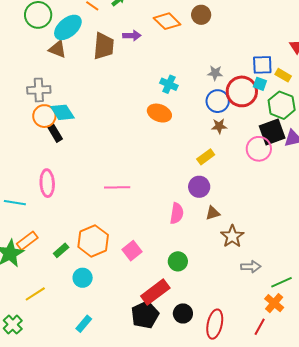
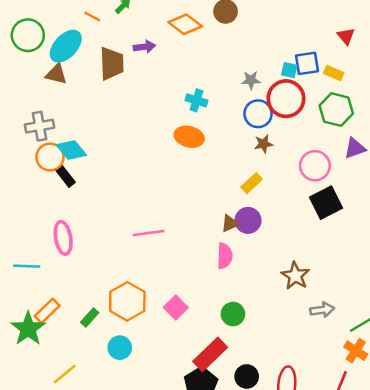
cyan square: (260, 84) -> (289, 70), moved
black square: (272, 132) -> (326, 203), moved
brown triangle: (213, 213) -> (230, 223), moved

